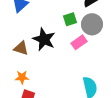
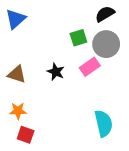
black star: (44, 39) -> (56, 72), moved, size x0.6

